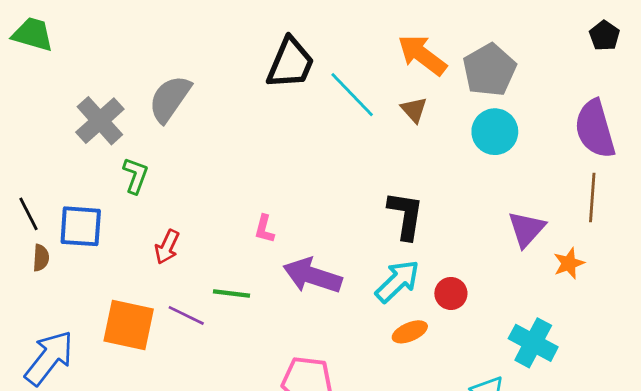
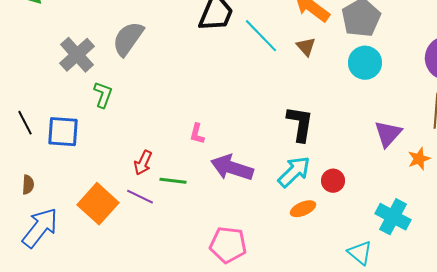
red arrow: (167, 247) -> (143, 163), moved
brown semicircle: (41, 258) -> (28, 185), moved
orange square: (129, 325) -> (98, 204), turned 30

